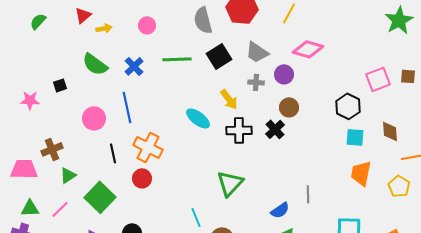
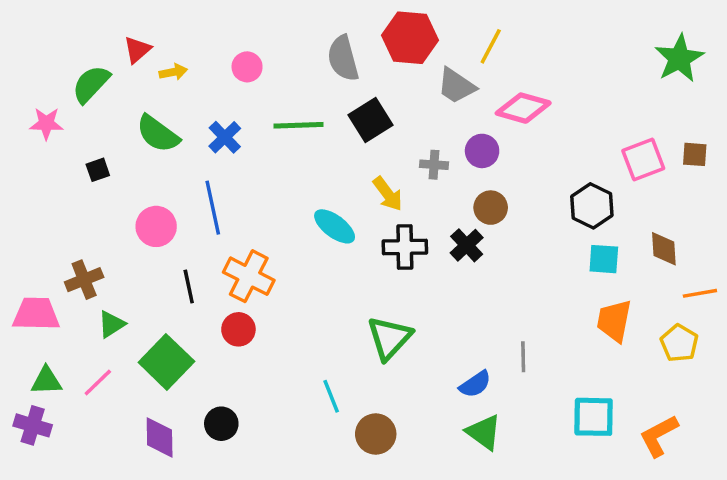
green semicircle: (38, 21) -> (91, 84), moved, size x1.4
gray trapezoid: (257, 52) -> (456, 86), moved
pink star: (30, 100) -> (46, 124), moved

